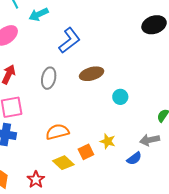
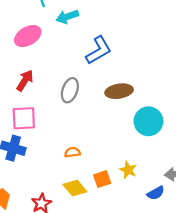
cyan circle: (120, 97) -> (148, 121), size x1.6
orange semicircle: (57, 132) -> (72, 152), size x0.6

